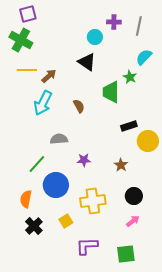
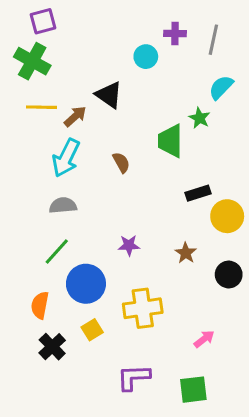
black triangle: (87, 62) -> (109, 95), moved
gray semicircle: (59, 139) -> (63, 205), moved
black circle: (134, 196) -> (229, 274), moved
yellow square: (66, 221) -> (92, 330), moved

